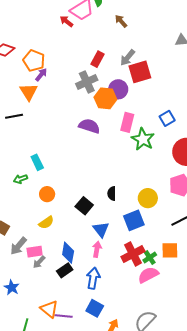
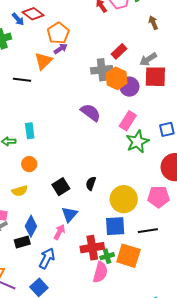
orange hexagon: (105, 98) -> (117, 78), moved
yellow circle: (148, 198) -> (124, 199), size x1.4
blue square: (134, 220) -> (115, 226), moved
orange square: (170, 250) -> (128, 256), size x1.4
pink semicircle: (148, 275) -> (100, 272), turned 115

